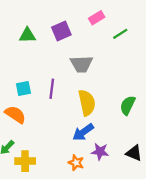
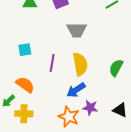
purple line: (52, 89) -> (52, 63), moved
orange semicircle: (15, 115) -> (25, 85), moved
orange star: (76, 163) -> (69, 117), size x1.5

